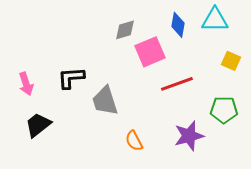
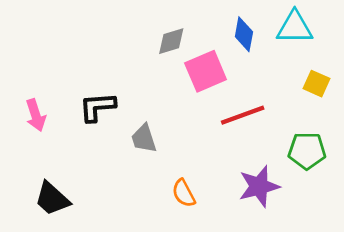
gray trapezoid: (105, 101) -> (144, 138), size x0.7
black trapezoid: (38, 125) -> (52, 199), moved, turned -100

